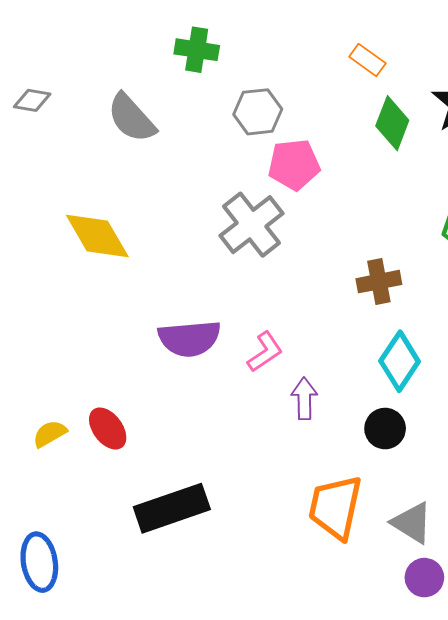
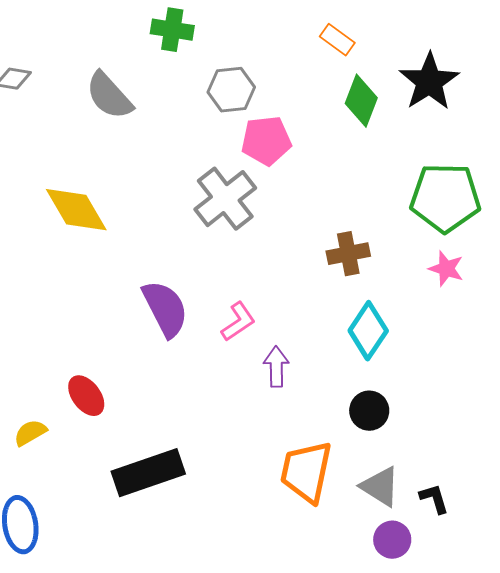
purple semicircle: (189, 338) -> (165, 309), turned -112
black circle: (385, 429) -> (369, 411), moved
yellow semicircle: (50, 434) -> (30, 433), moved

